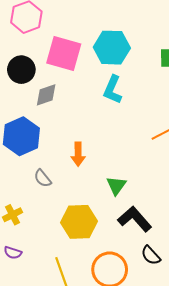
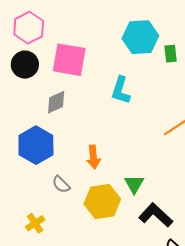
cyan hexagon: (112, 48) -> (140, 37), moved
black circle: (21, 70) -> (25, 65), moved
yellow hexagon: (79, 222) -> (102, 201), moved

